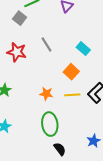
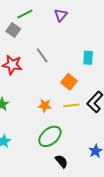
cyan rectangle: (83, 49) -> (88, 58), moved, turned 56
green ellipse: (50, 124) -> (50, 136), turned 60

